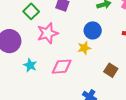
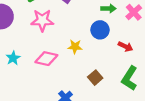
blue circle: (93, 30) -> (100, 30), moved
cyan star: (30, 65) -> (13, 58), moved

